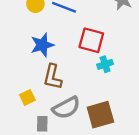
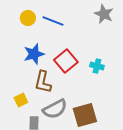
red square: (91, 40) -> (66, 61), moved, turned 35
cyan cross: (105, 64) -> (97, 66), moved, turned 32

